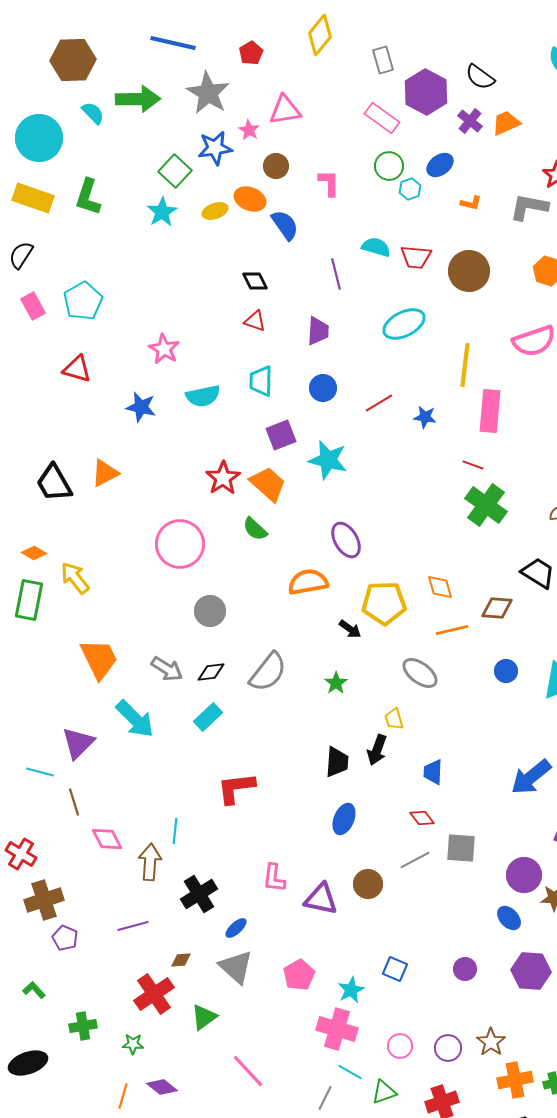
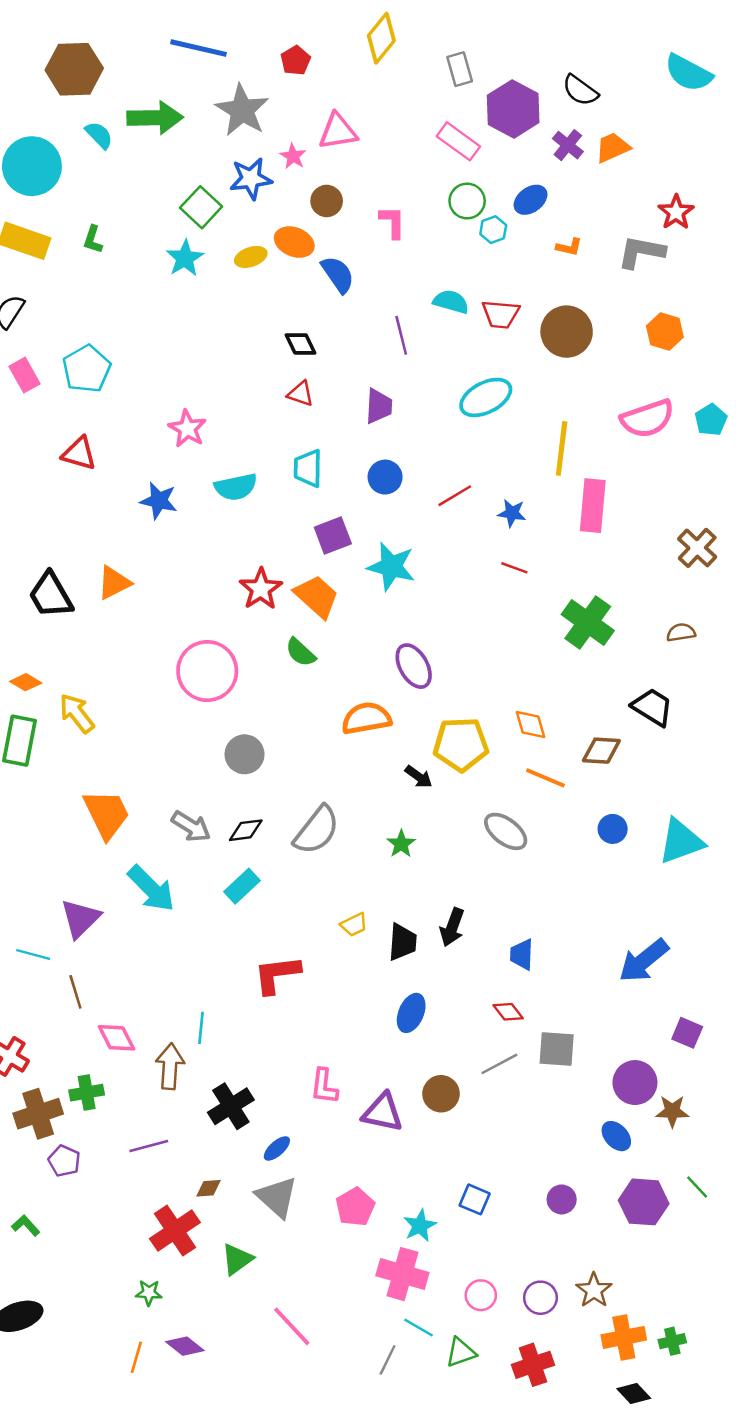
green L-shape: (88, 197) -> (93, 240), size x0.6
red line: (473, 465) -> (514, 568), moved
orange line: (452, 630) -> (545, 778), turned 36
yellow trapezoid: (394, 719) -> (354, 925), moved, turned -100
green cross: (83, 1026) -> (87, 1093), moved

